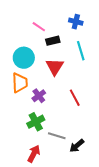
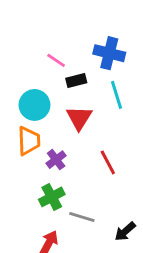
blue cross: (76, 22) -> (109, 53), size x1.5
black arrow: (77, 146) -> (125, 231), moved

